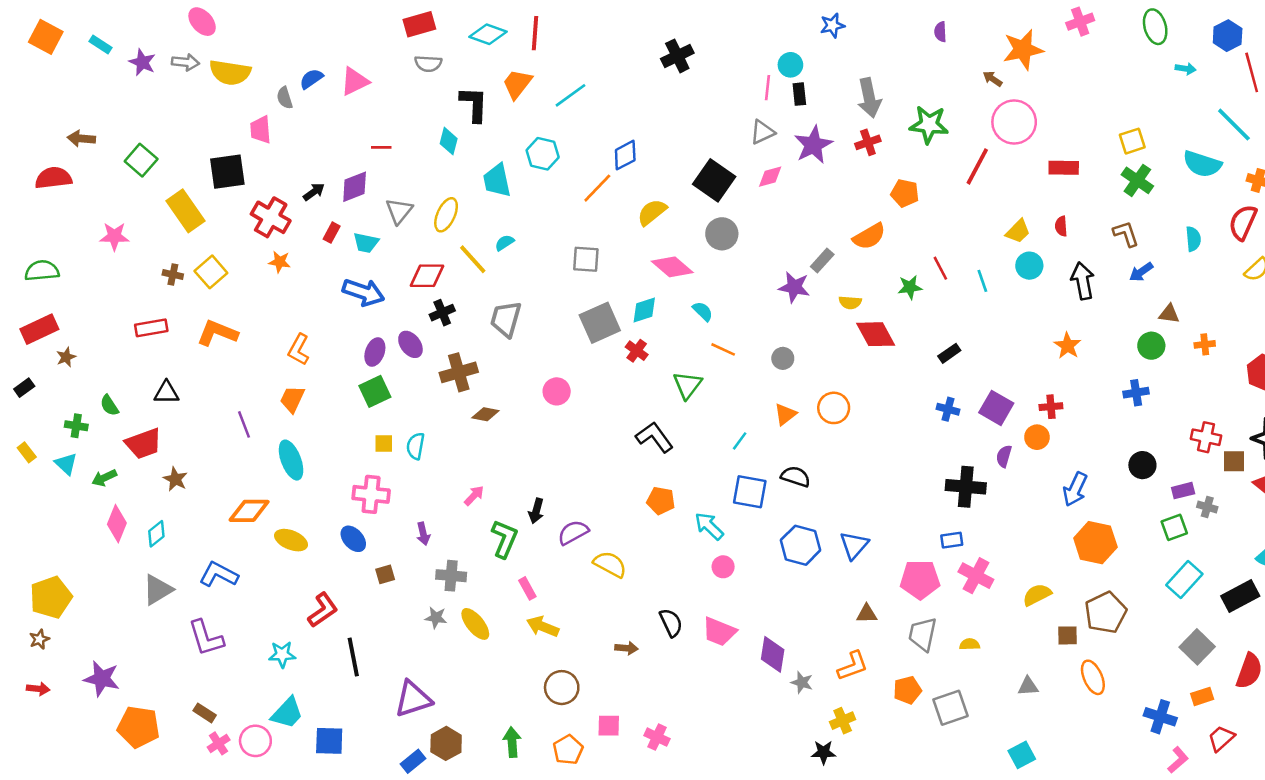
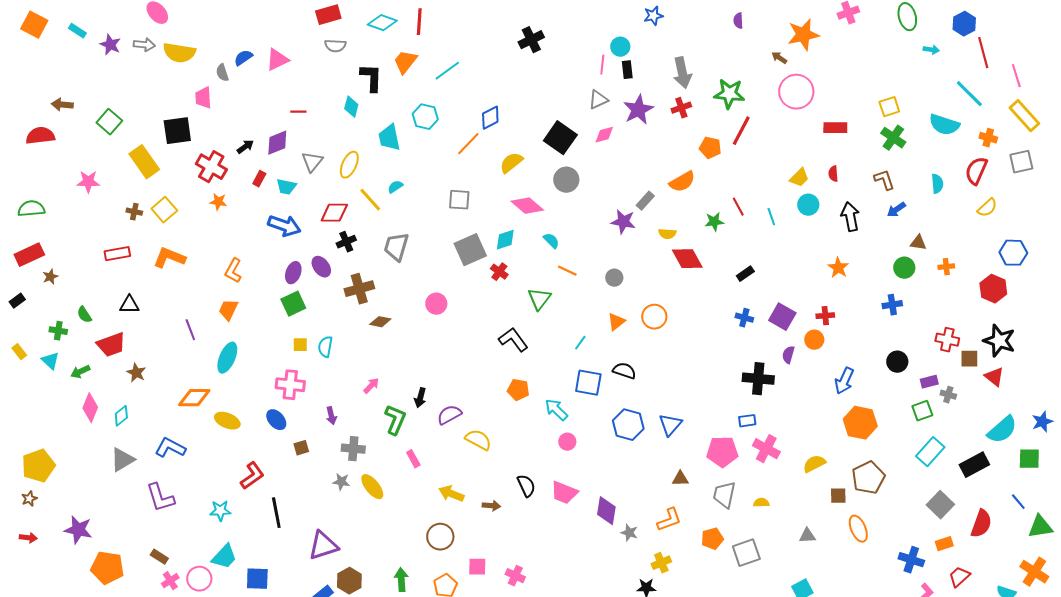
red line: (977, 166) -> (741, 131), moved
cyan ellipse: (291, 460) -> (227, 358), turned 44
yellow arrow: (543, 627) -> (451, 494), moved

